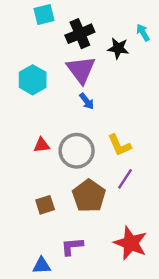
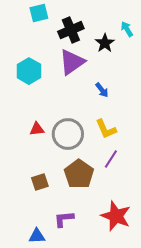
black star: (118, 48) -> (105, 43), turned 30
purple triangle: (81, 70) -> (72, 62), turned 32
blue arrow: (87, 101) -> (102, 90), moved

